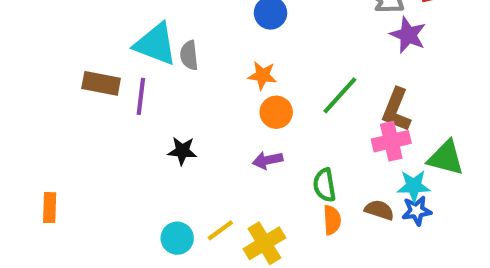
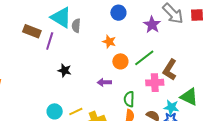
purple star: (408, 35) -> (152, 25), moved
orange circle: (276, 112) -> (120, 61), moved
pink cross: (391, 141) -> (155, 83), moved

